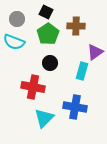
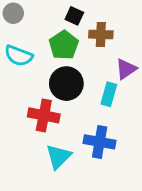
black square: (46, 12) -> (74, 16), moved
gray circle: (17, 19) -> (13, 13), moved
black circle: (50, 63) -> (66, 84), size x1.6

